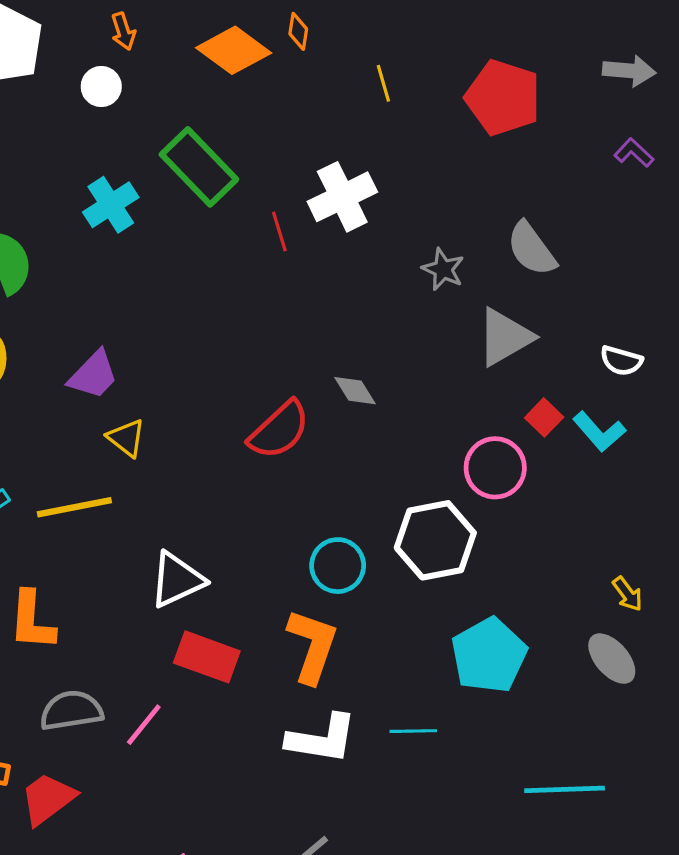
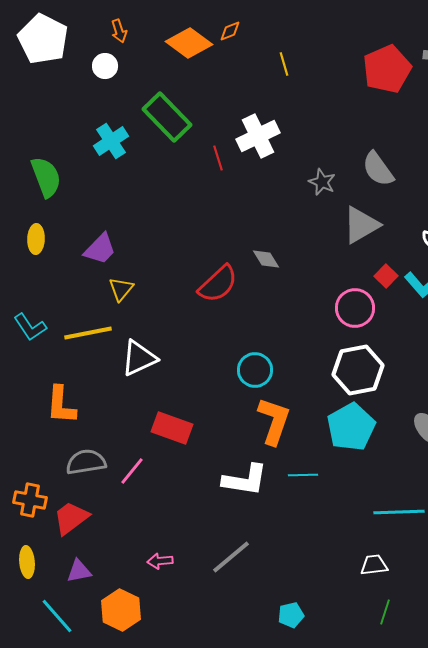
orange diamond: (298, 31) -> (230, 31), turned 60
red pentagon: (503, 98) -> (387, 69), moved, turned 30
yellow triangle: (126, 438) -> (121, 289), turned 32
white hexagon: (435, 540) -> (358, 370), moved
white triangle: (177, 580) -> (139, 358), moved
orange L-shape: (312, 646) -> (274, 421), moved

